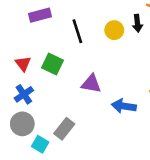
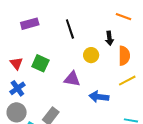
black arrow: (137, 23) -> (109, 38), moved
yellow circle: (114, 30) -> (91, 55), moved
black line: (77, 31) -> (70, 29), moved

